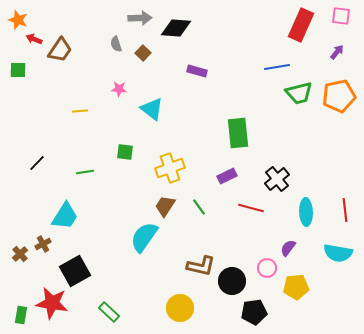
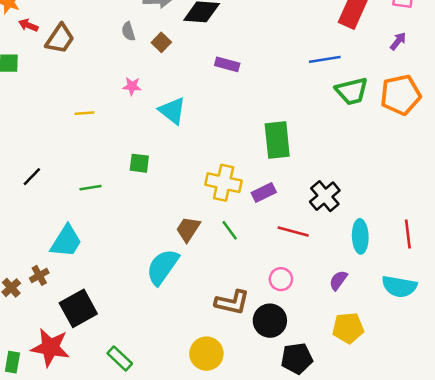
yellow cross: (170, 168) -> (224, 183), moved, turned 32
pink circle: (267, 268) -> (281, 279), moved

